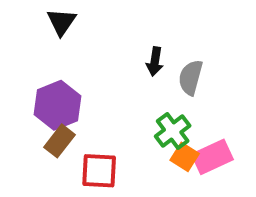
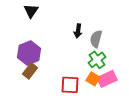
green cross: (173, 131) -> (97, 60), moved
red square: (99, 171) -> (70, 85), moved

